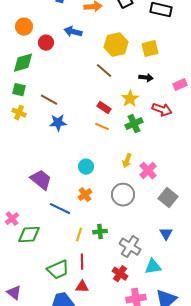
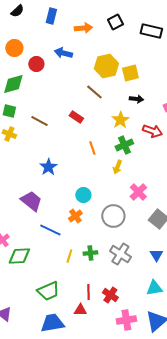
yellow square: (150, 49) -> (130, 73), moved
red rectangle: (104, 108) -> (76, 117), moved
blue star: (58, 123) -> (48, 167), moved, turned -30
orange line: (102, 127) -> (92, 148), turned 48
yellow arrow: (127, 161) -> (117, 167), moved
cyan circle: (86, 167) -> (83, 195), moved
gray cross: (130, 247) -> (120, 254), moved
red line: (82, 262) -> (88, 292), moved
cyan triangle: (153, 267) -> (154, 288), moved
red triangle: (82, 287) -> (80, 310), moved

